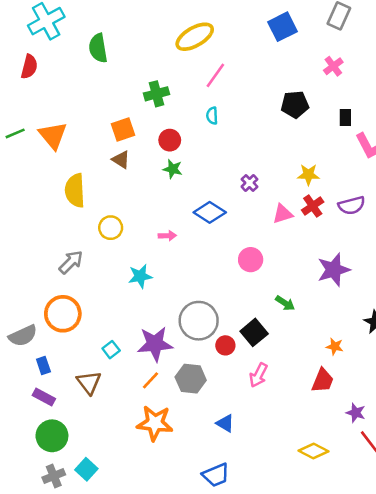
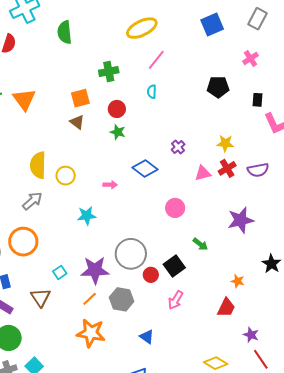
yellow semicircle: (75, 190) -> (38, 165), moved

